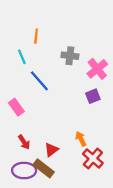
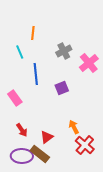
gray cross: (70, 56) -> (64, 51), turned -35
blue line: (39, 81) -> (36, 74), turned 35
purple square: (93, 96) -> (62, 88), moved

